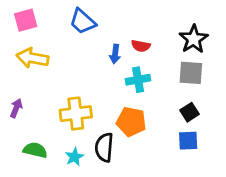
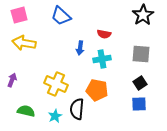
black star: (194, 39) -> (143, 15), moved
blue arrow: (115, 54) -> (80, 48), moved
yellow cross: (76, 114) -> (56, 84), turned 30

